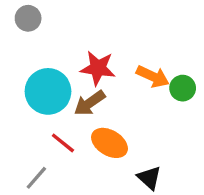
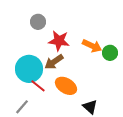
gray circle: (28, 18) -> (38, 22), moved
cyan circle: (48, 91) -> (29, 69), moved

